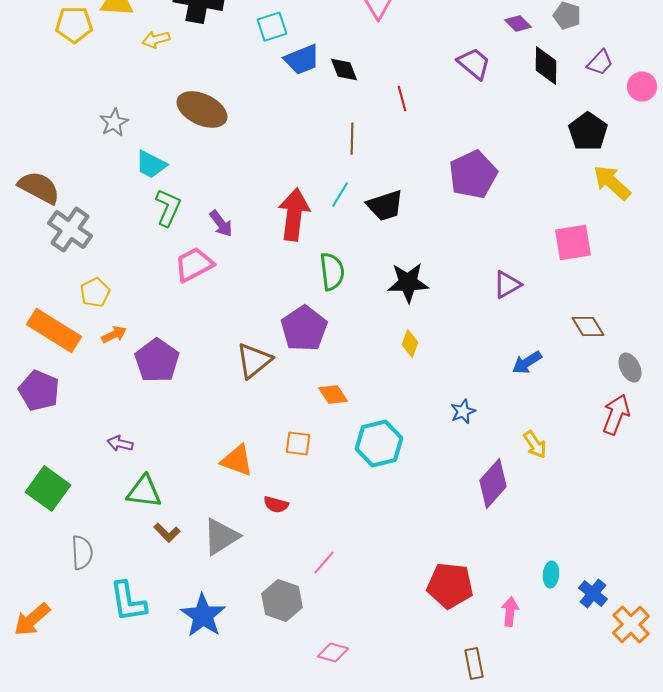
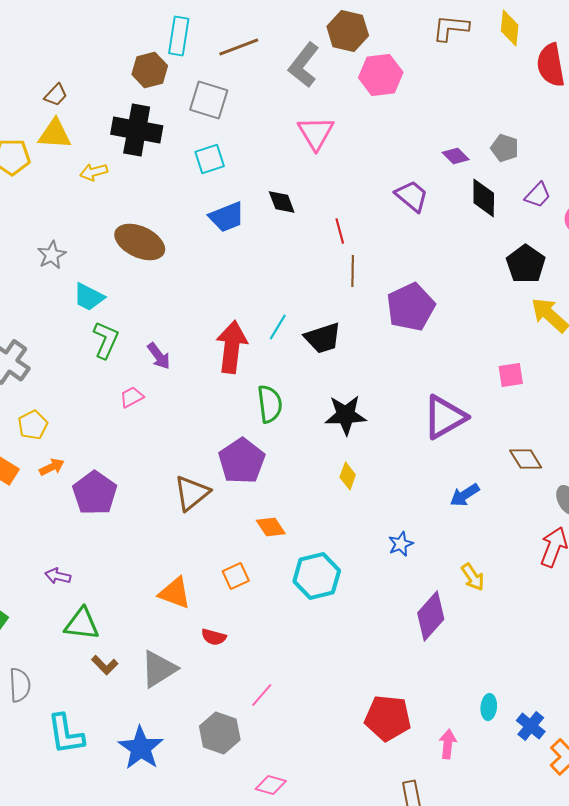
blue trapezoid: (302, 60) -> (227, 217), moved
brown line: (352, 139) -> (353, 271), moved
pink square: (573, 243) -> (511, 375), size x0.7
pink trapezoid: (194, 265) -> (132, 397), size x0.6
purple triangle: (507, 285) -> (445, 417), size x1.6
orange square: (298, 444) -> (236, 576), turned -32

